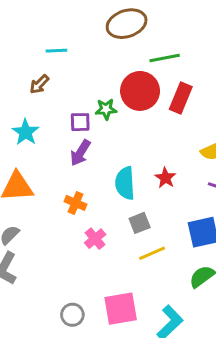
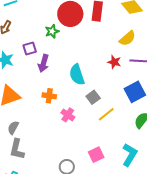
purple square: (80, 122) -> (30, 49), moved
red star: (165, 178) -> (114, 62), moved
pink square: (121, 309) -> (96, 155), size x0.7

